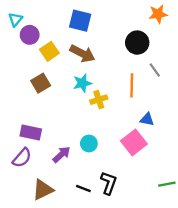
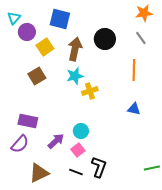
blue square: (80, 21) -> (60, 19), moved
black circle: (137, 43) -> (105, 39), moved
brown arrow: (82, 54) -> (75, 49), turned -105
gray line: (155, 70) -> (141, 38), moved
orange line: (132, 85) -> (134, 70), moved
pink square: (134, 142) -> (78, 150), moved, size x0.6

